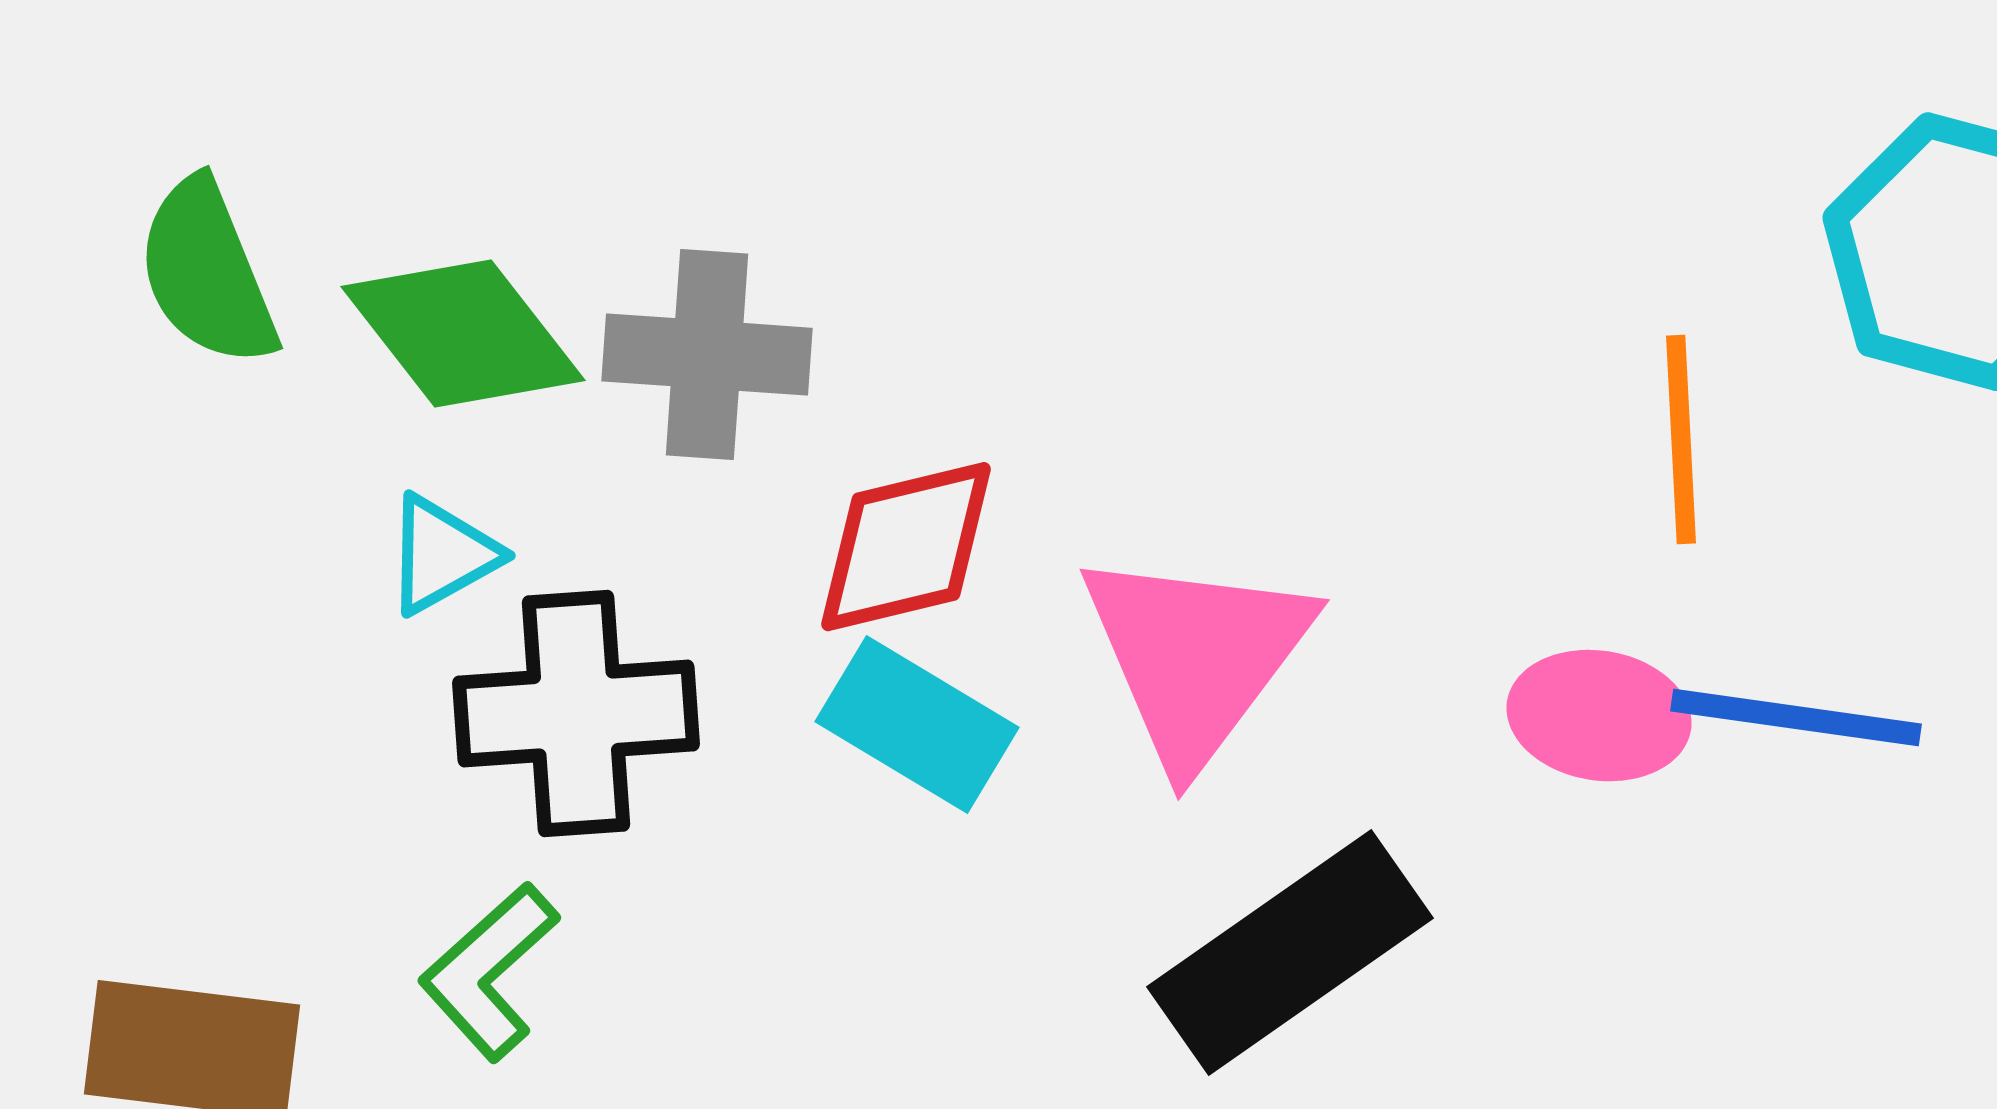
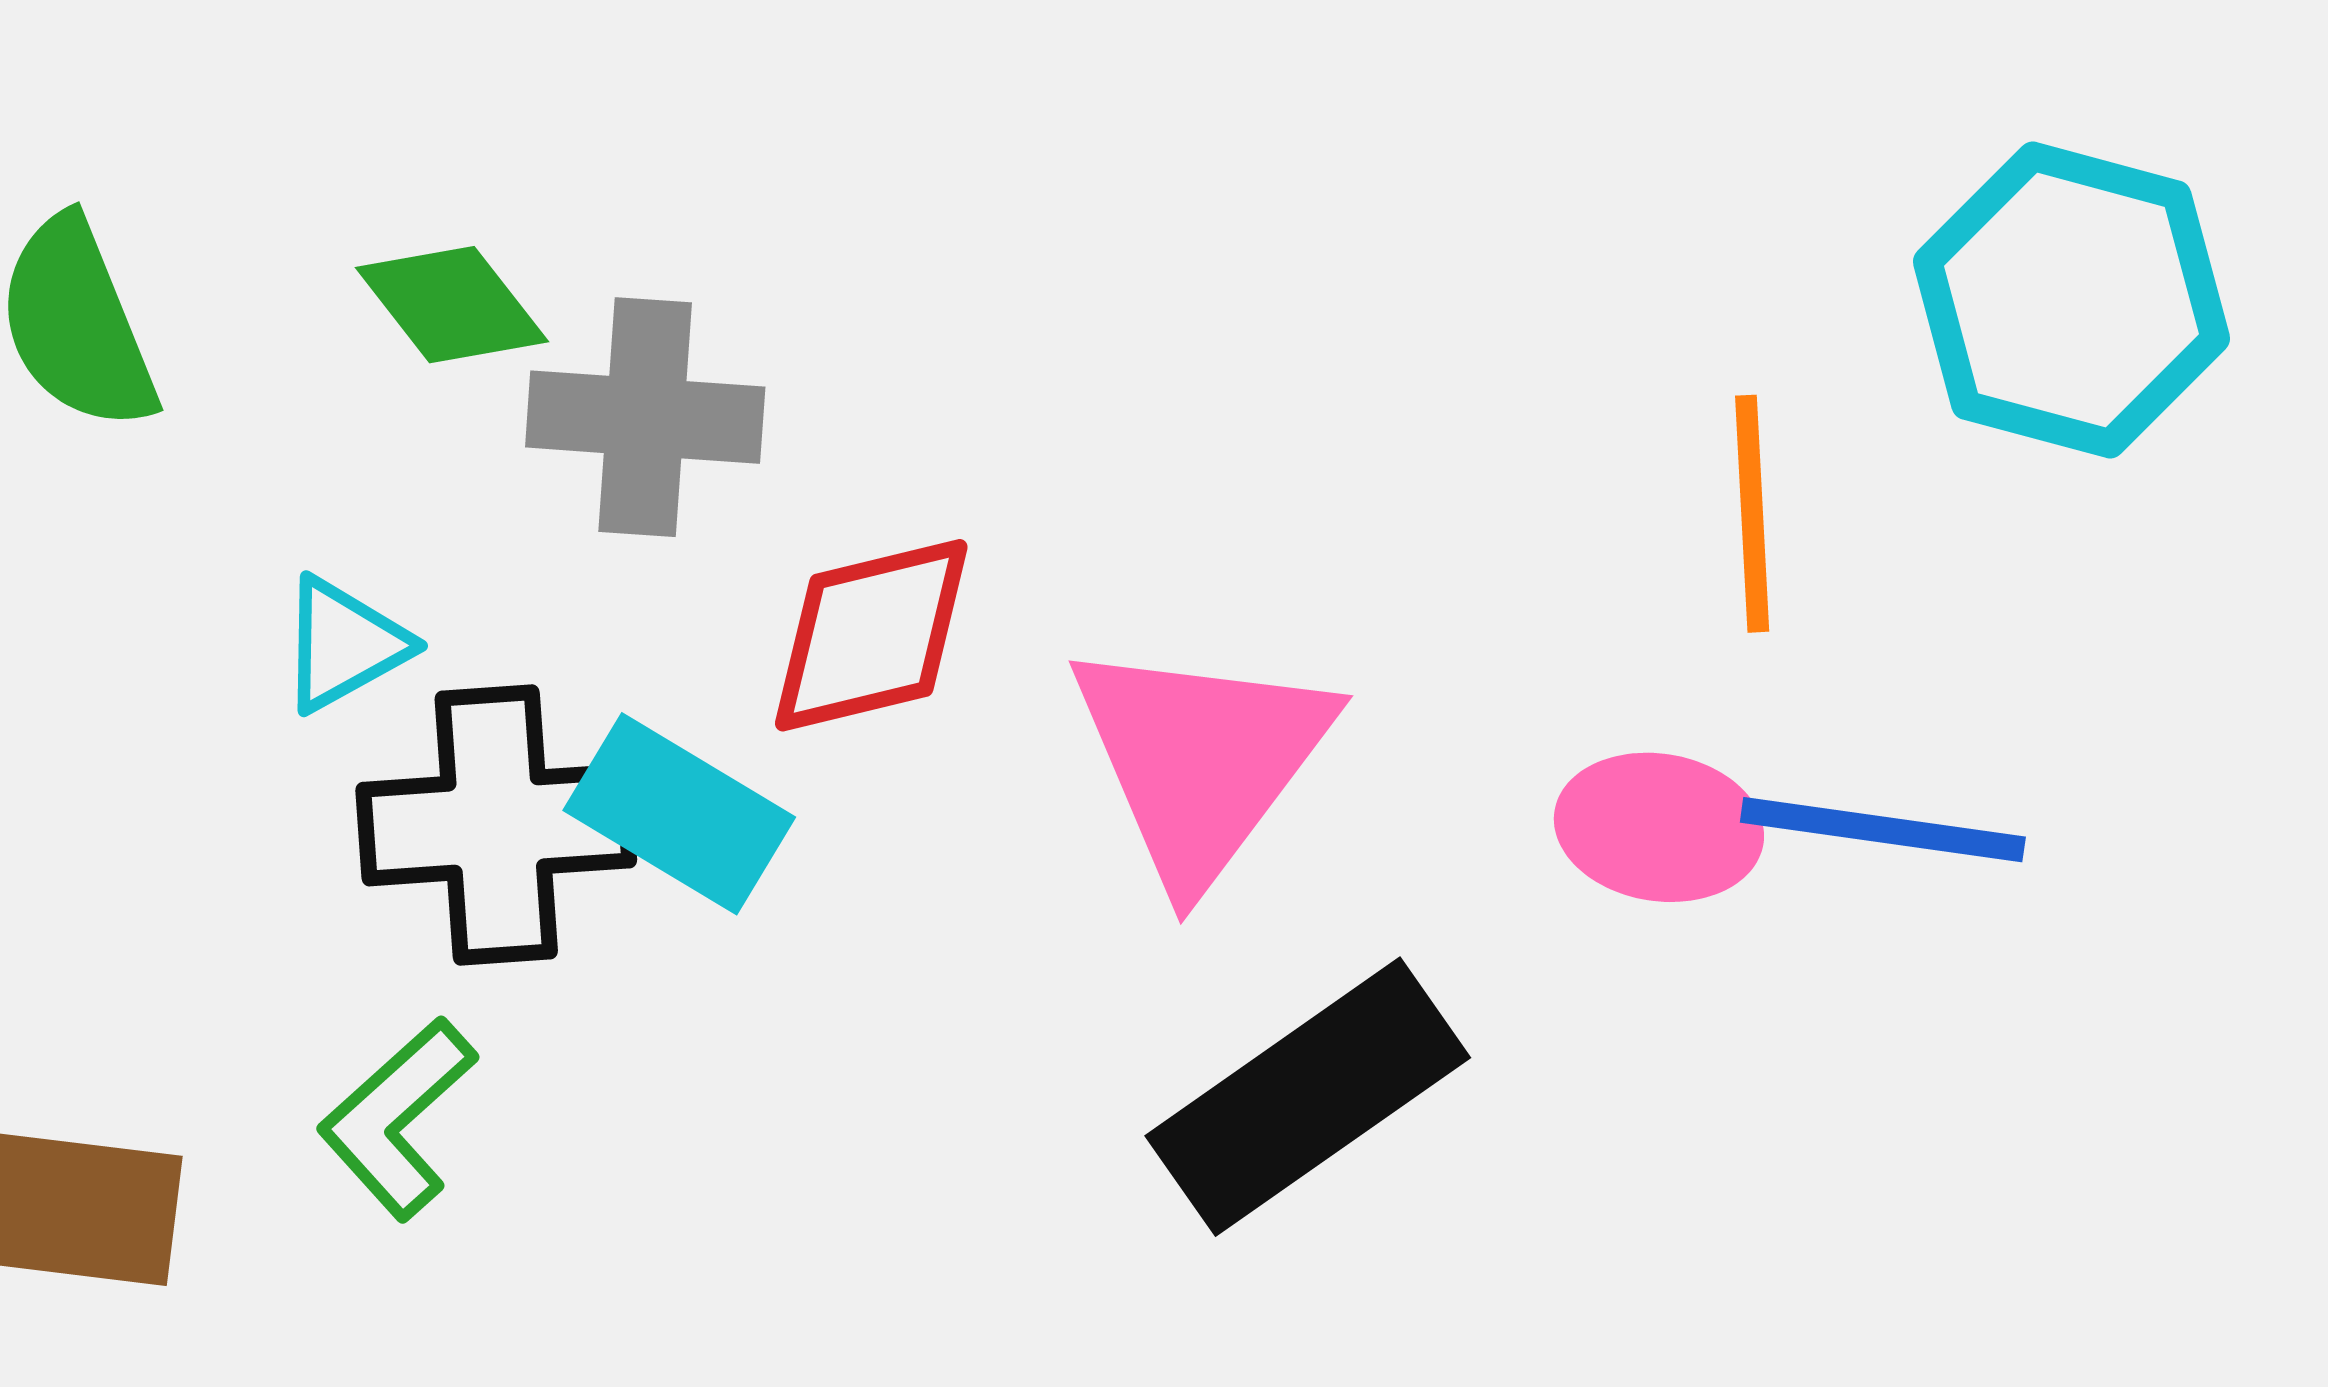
green diamond: (463, 334) -> (452, 305), moved, size x0.7
cyan rectangle: (917, 725) -> (679, 814), moved

